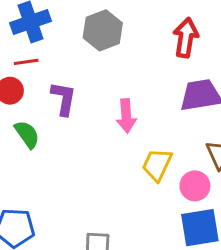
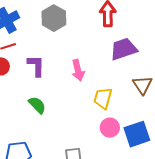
green semicircle: (27, 134) -> (37, 105), moved
pink circle: (195, 186) -> (110, 128), moved

